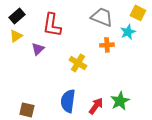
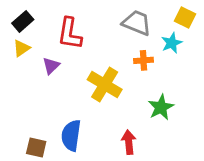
yellow cross: (78, 63) -> (105, 84), size x1.4
blue semicircle: (68, 101) -> (71, 135), moved
green star: (120, 101) -> (161, 107), moved
red arrow: (96, 106) -> (129, 142), turned -42

